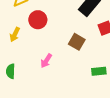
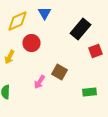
brown square: (77, 42) -> (60, 72), moved

